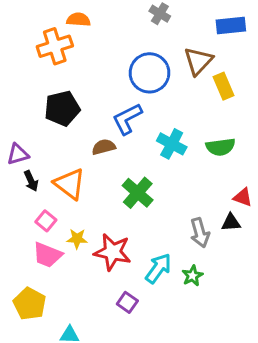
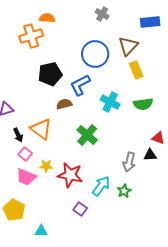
yellow rectangle: (224, 86) -> (136, 70), moved
black pentagon: (62, 108) -> (50, 74), moved
black arrow: (31, 181) -> (18, 135), moved
gray arrow: (200, 233) -> (129, 162), turned 30

